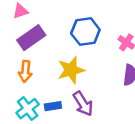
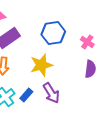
blue rectangle: (53, 106) -> (26, 95), turned -40

